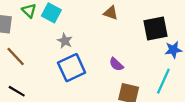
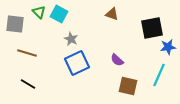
brown line: (16, 56) -> (27, 53), turned -30

